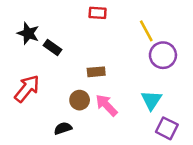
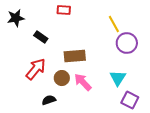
red rectangle: (98, 13) -> (64, 10), moved
black star: (28, 33) -> (16, 18), moved, turned -30
brown rectangle: (96, 72) -> (75, 56), size x1.5
red arrow: (27, 89) -> (36, 69), moved

